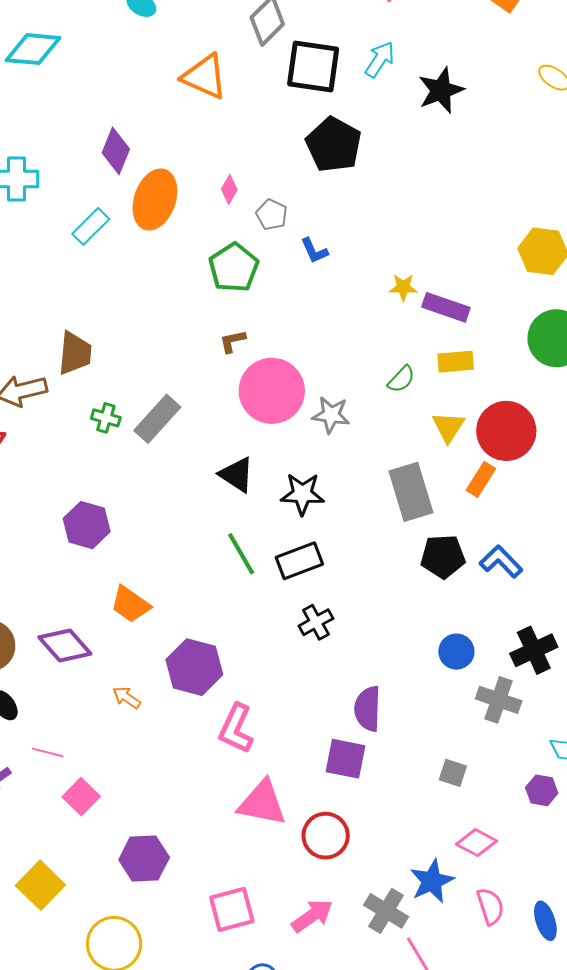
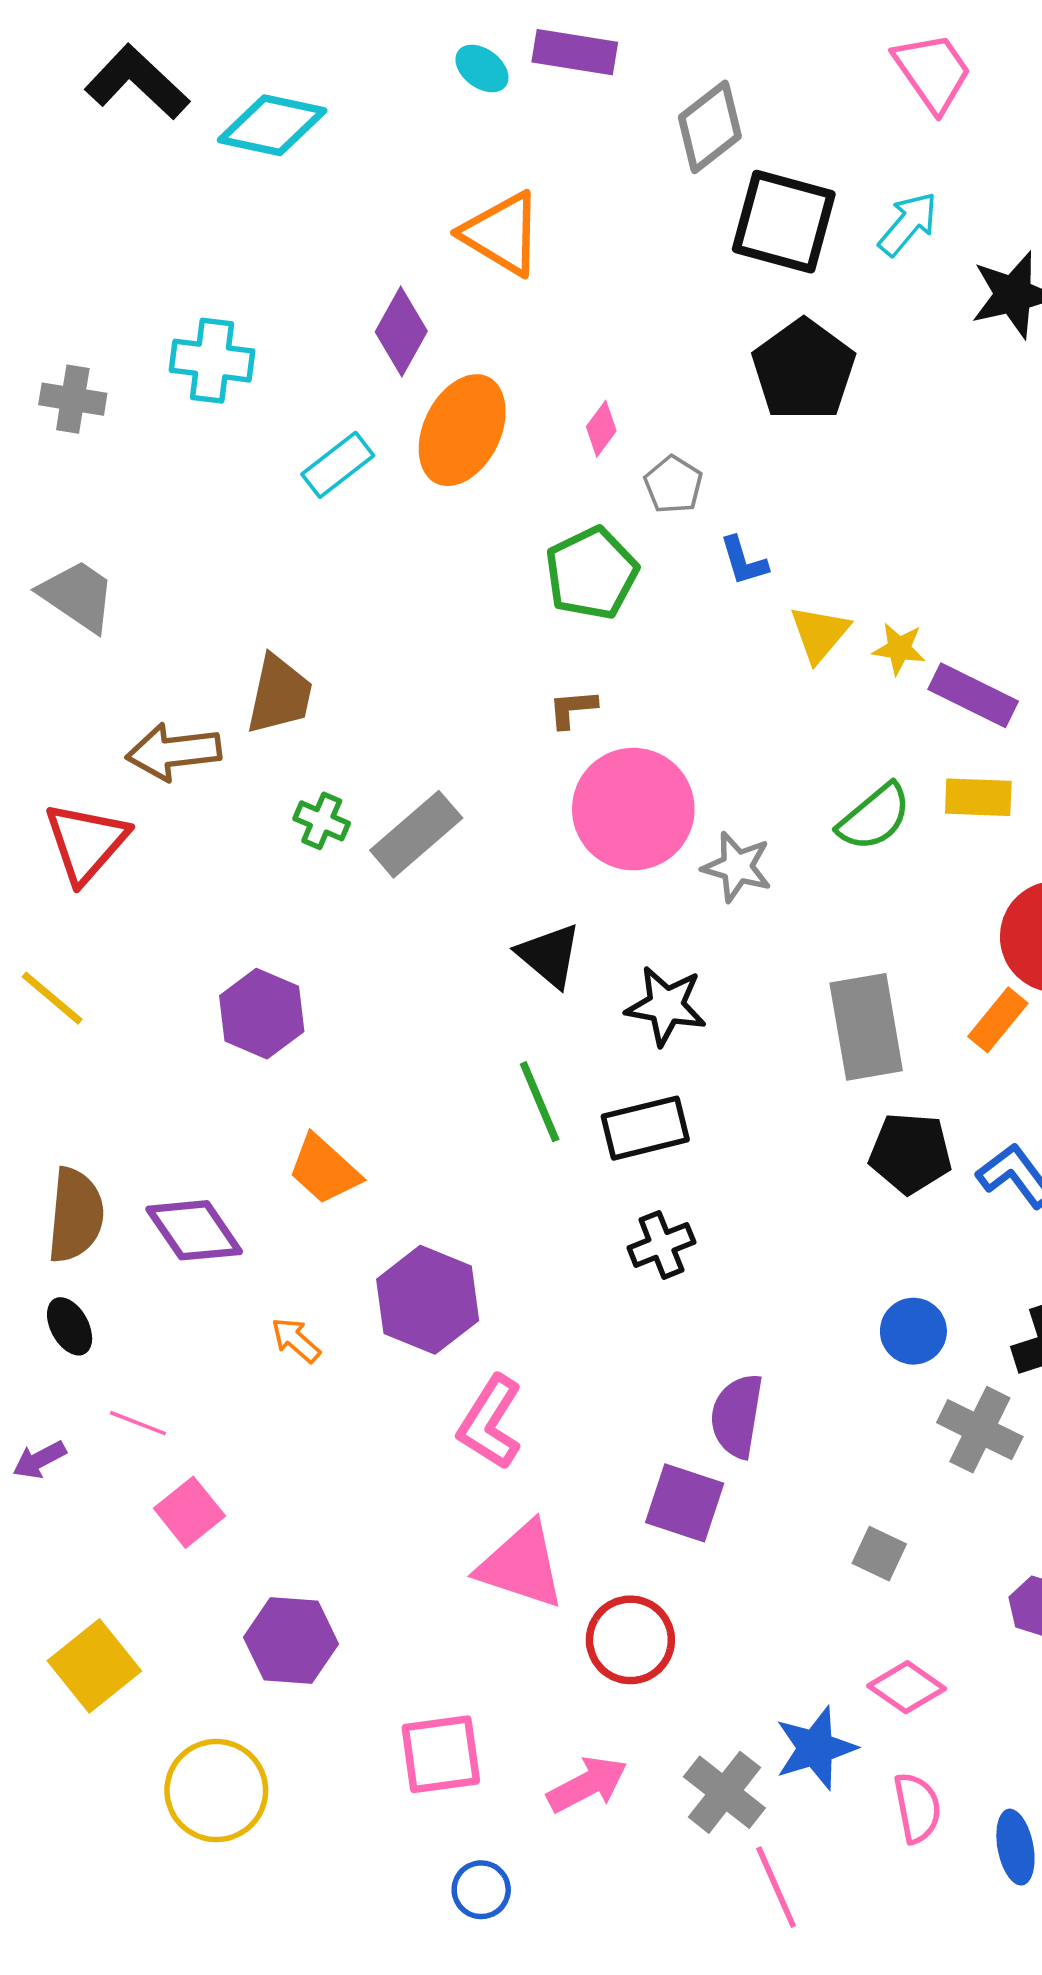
orange triangle: (205, 77) -> (502, 234), moved
green semicircle: (401, 379) -> (874, 817), size x1.4
yellow triangle: (448, 427) -> (819, 633), moved

